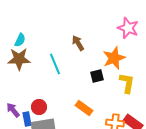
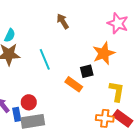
brown arrow: (78, 43) -> (63, 21), moved
yellow L-shape: (127, 83) -> (117, 91), moved
orange rectangle: (84, 108) -> (74, 84), moved

